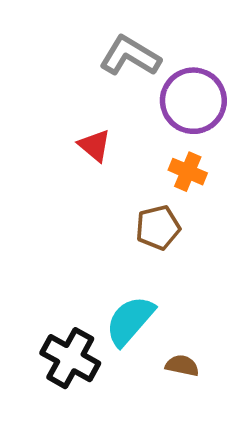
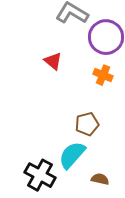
brown pentagon: (158, 228) -> (87, 124), moved

